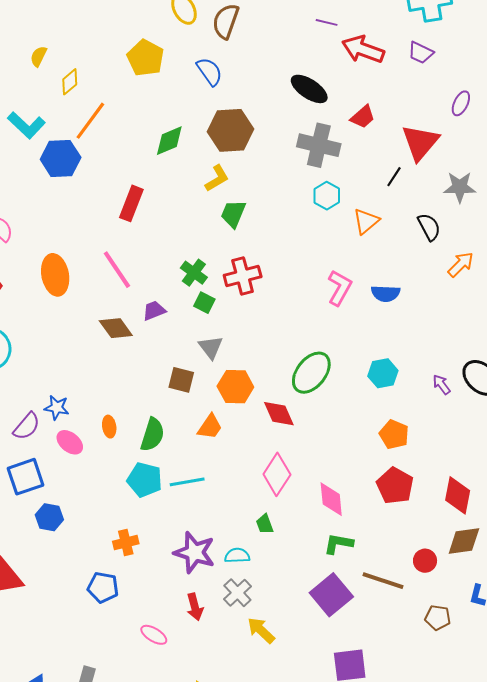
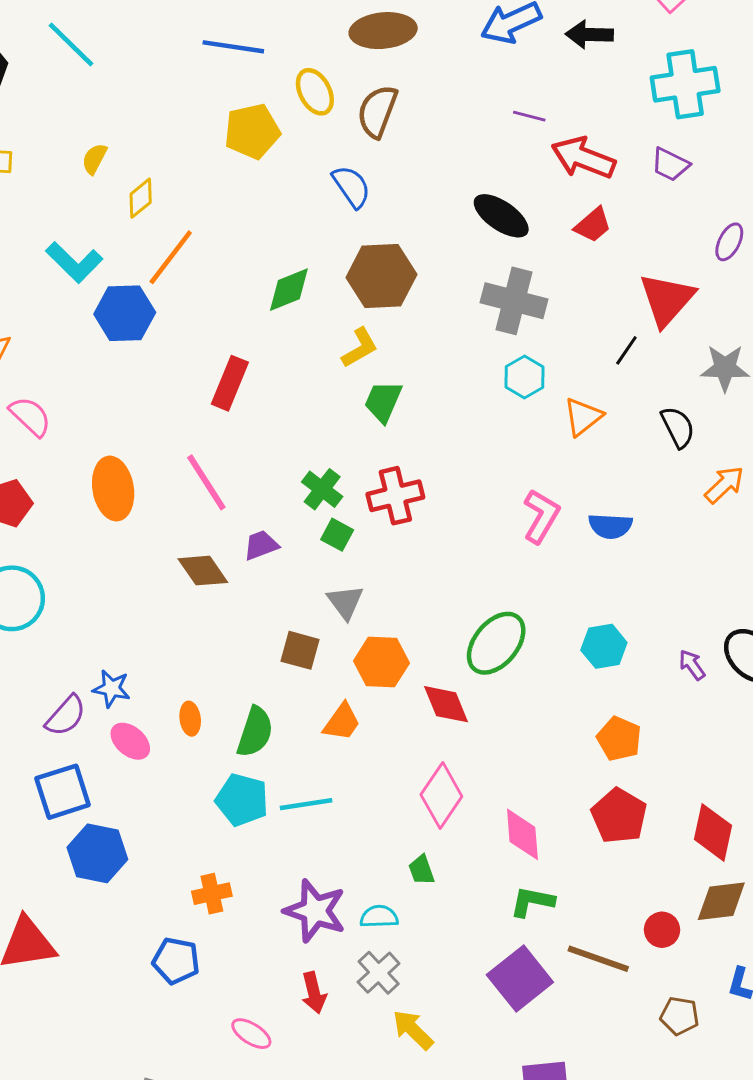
yellow pentagon: (145, 58) -> (252, 131), moved, turned 30
red trapezoid: (363, 117) -> (593, 225), moved
blue hexagon: (49, 517) -> (97, 853), size x1.4

